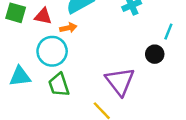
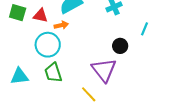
black circle: (155, 54) -> (120, 46), moved
cyan triangle: (20, 76) -> (19, 76), moved

